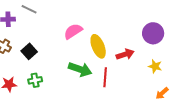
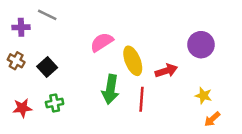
yellow star: (155, 66) -> (203, 96), moved
green arrow: (80, 69) -> (110, 89), turned 80

